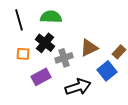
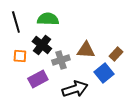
brown triangle: (89, 48) -> (86, 50), turned 30

